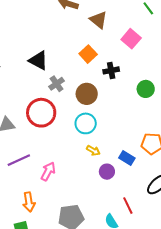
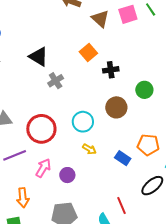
pink square: (131, 39) -> (128, 14), moved, turned 30
brown circle: (87, 94) -> (116, 107), moved
red circle: (41, 113) -> (41, 129), moved
purple circle: (107, 172) -> (67, 175), moved

